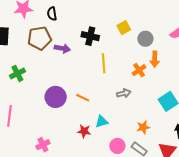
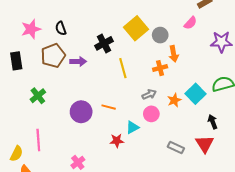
yellow square: (124, 28) -> (136, 28), size x1.6
black cross: (90, 36) -> (104, 43), turned -30
orange cross: (139, 70) -> (160, 68), turned 32
orange star: (143, 127) -> (174, 100), moved
pink circle: (117, 146) -> (151, 114), moved

